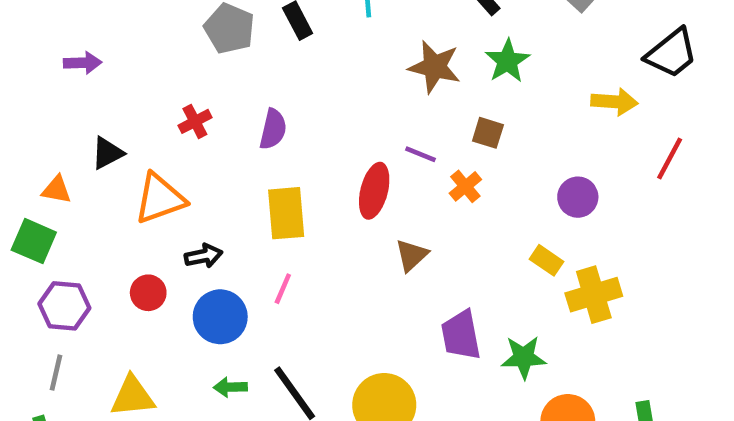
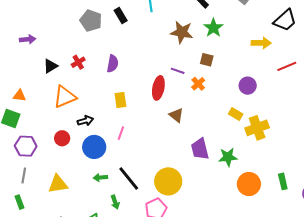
black triangle: (107, 153) -> (51, 66), moved
red line: (670, 159) -> (287, 66), turned 42
yellow rectangle: (286, 213) -> (120, 100), size x0.7
brown triangle: (411, 255) -> (176, 115), turned -35

